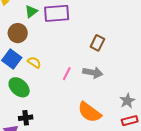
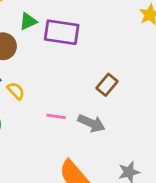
pink line: (67, 74) -> (56, 116), turned 56

